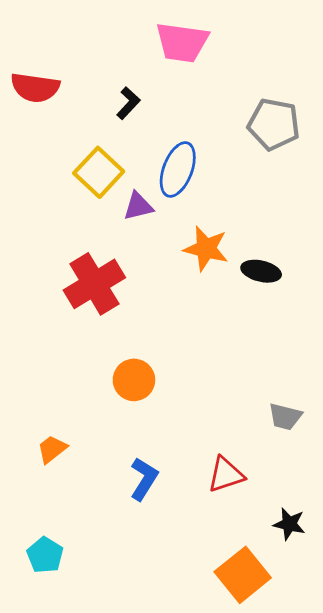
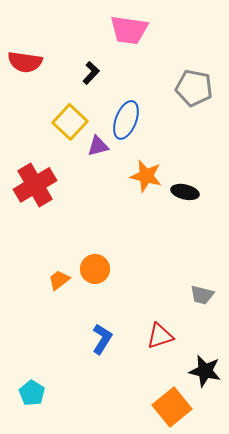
red cross: (94, 284) -> (35, 185), moved
orange trapezoid: (52, 449) -> (59, 280), moved
black star: (289, 524) -> (205, 371), size x1.4

